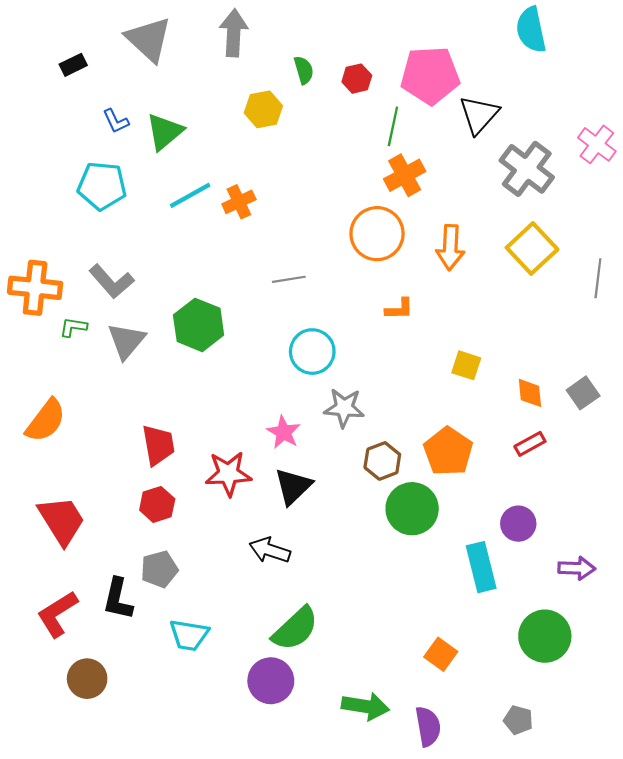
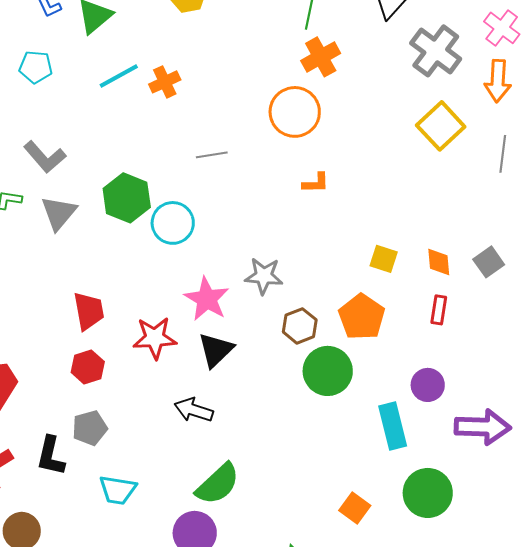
cyan pentagon: (102, 186) -> (36, 67), size x0.7
orange arrow: (450, 247) -> (498, 81), moved
cyan circle: (312, 352) -> (173, 223), moved
yellow square: (466, 365) -> (384, 259), moved
pink star: (284, 432) -> (207, 299), size x1.4
red rectangle: (530, 444) -> (439, 310), turned -52
purple arrow: (577, 568) -> (483, 427), size x1.6
green circle: (545, 636) -> (428, 493), moved

